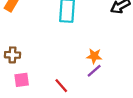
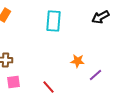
purple line: (94, 71) -> (96, 75), moved

